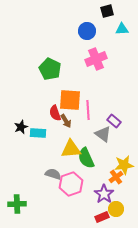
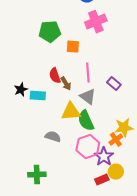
green pentagon: (50, 69) -> (50, 32), turned -30
orange square: (70, 100) -> (73, 47), moved, size x0.6
gray triangle: (103, 134) -> (88, 97), moved
pink hexagon: (71, 184) -> (88, 147), moved
green cross: (17, 204) -> (37, 175), moved

